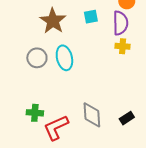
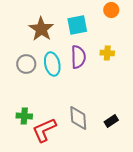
cyan square: (91, 17) -> (77, 25), size x1.5
purple semicircle: (120, 23) -> (78, 57), moved

